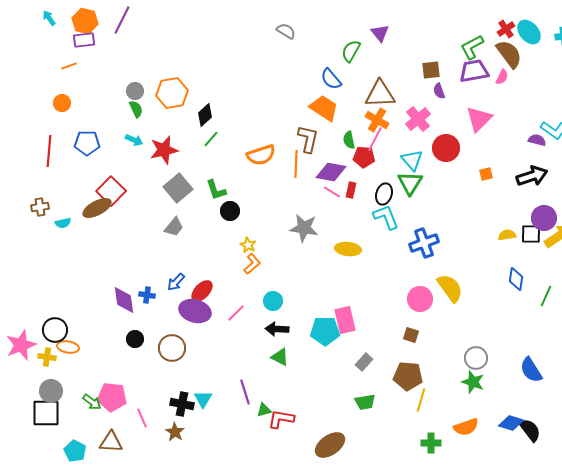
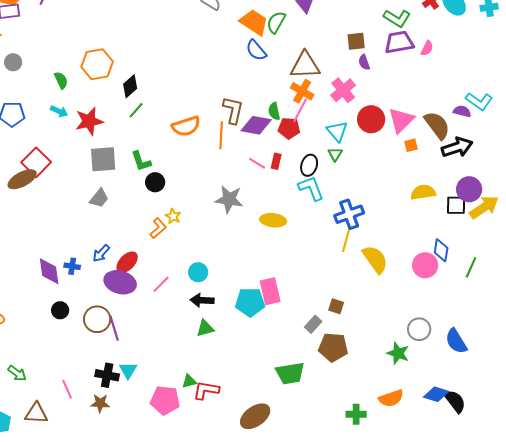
green L-shape: (472, 47) -> (397, 18), turned -120
brown semicircle: (509, 54) -> (437, 125), moved
gray circle: (135, 91) -> (13, 62), moved
orange trapezoid: (324, 108) -> (254, 22), moved
pink triangle: (479, 119) -> (401, 120), moved
purple diamond: (331, 172) -> (256, 125), moved
green triangle: (410, 183) -> (335, 154), size x0.6
gray square: (178, 188) -> (103, 159), turned 36
yellow semicircle: (507, 235) -> (423, 192), moved, size x1.4
orange L-shape: (252, 264) -> (158, 228), moved
pink circle: (420, 299) -> (425, 265), moved
green triangle: (280, 357) -> (205, 328), turned -42
gray circle: (476, 358) -> (419, 329), moved
gray rectangle: (364, 362) -> (313, 324), moved
purple line: (245, 392) -> (114, 328), moved
pink pentagon: (112, 397) -> (165, 400), moved
yellow line: (421, 400) -> (346, 240), moved
green trapezoid: (365, 402) -> (290, 373), size x1.4
brown star: (175, 432) -> (100, 403), turned -30

